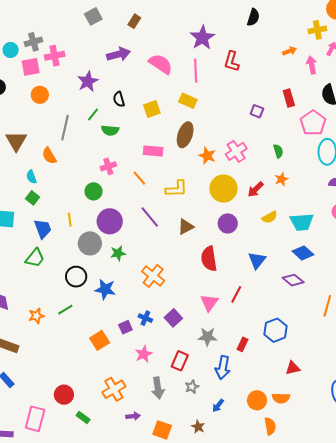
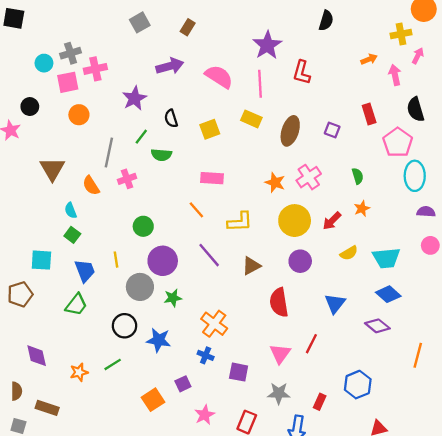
brown ellipse: (185, 135) -> (290, 131), moved
pink cross: (108, 166) -> (127, 179), moved
blue cross: (145, 318) -> (206, 355), moved
purple square: (173, 318) -> (239, 372), turned -36

